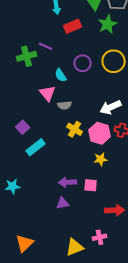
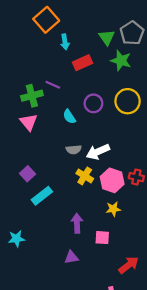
green star: (108, 24) -> (121, 60), turned -30
pink triangle: (48, 93) -> (29, 122), moved
white arrow: (111, 107) -> (98, 152), moved
purple arrow: (68, 182) -> (77, 223), moved, turned 90
red arrow: (115, 210) -> (129, 265), turned -36

